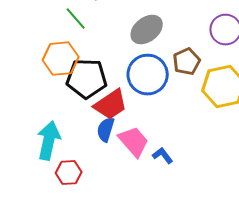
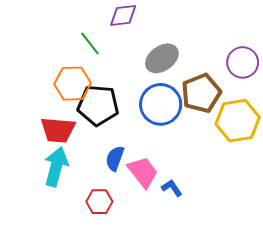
brown pentagon: (187, 62) -> (201, 93), size x1.4
red trapezoid: (111, 105) -> (58, 130), moved, turned 36
red hexagon: (69, 173) -> (99, 202), moved

